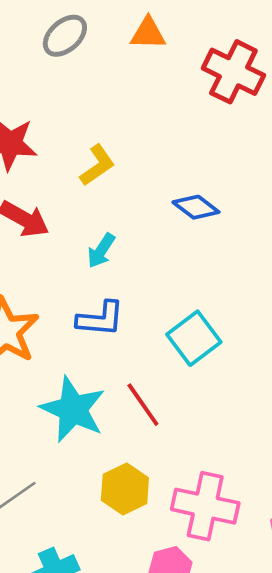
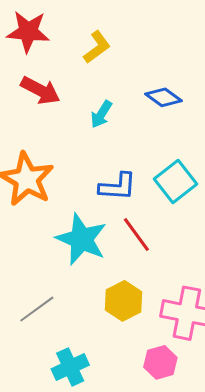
blue diamond: (196, 207) -> (164, 97), moved
blue L-shape: (100, 319) -> (118, 187), moved

